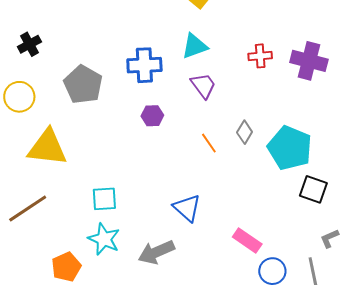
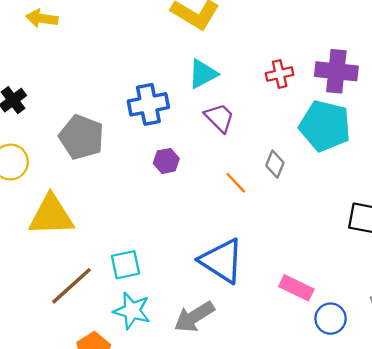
cyan pentagon: (290, 148) -> (325, 126), moved
brown line: (28, 208) -> (71, 286), moved
blue triangle: (187, 208) -> (222, 261), size x1.4

